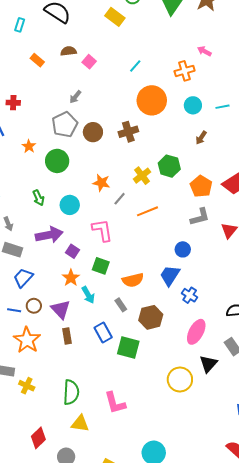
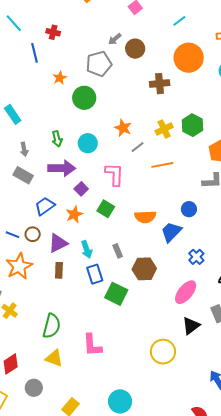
brown circle: (93, 132) -> (135, 49), moved
green arrow: (38, 198) -> (57, 139), moved
blue trapezoid: (23, 278) -> (45, 206), moved
orange semicircle: (133, 280) -> (145, 217), moved
cyan arrow: (88, 295) -> (87, 249), moved
blue cross: (190, 295) -> (196, 257), moved
purple triangle: (61, 309) -> (58, 243), turned 35
yellow circle: (180, 380) -> (163, 352), moved

